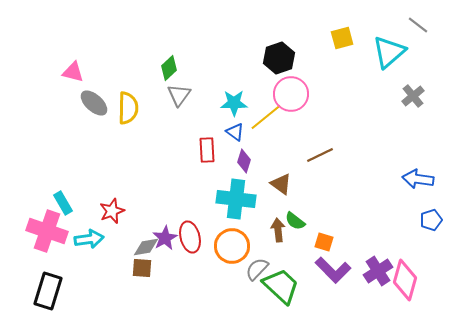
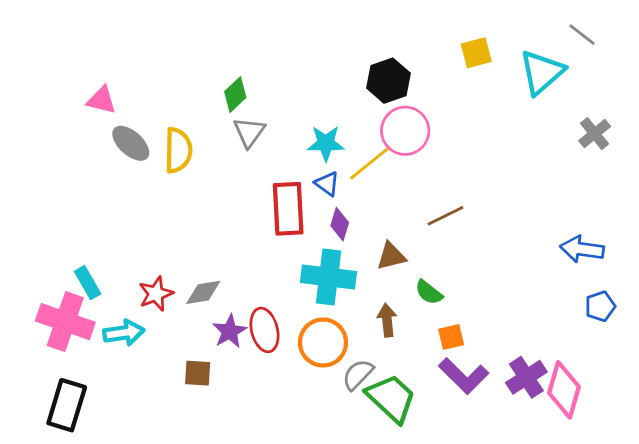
gray cross: (413, 96) -> (595, 134), moved
red rectangle: (207, 150) -> (288, 209), size x1.5
brown triangle: (281, 184) -> (391, 256), turned -50
green semicircle: (295, 221) -> (429, 292), moved
orange square: (324, 242) -> (451, 337), turned -30
gray diamond: (146, 247) -> (203, 292), moved

